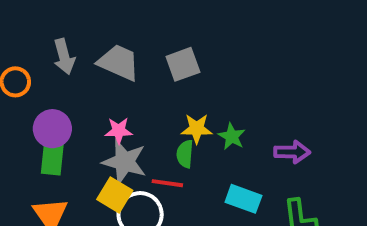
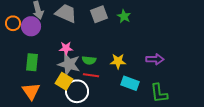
purple circle: (52, 129) -> (31, 26), moved
yellow star: (197, 129) -> (118, 61), moved
green star: (232, 136) -> (124, 16), moved
green semicircle: (185, 154) -> (89, 60), moved, turned -88

